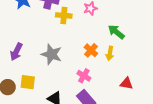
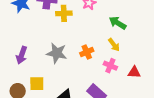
orange cross: (91, 50) -> (87, 52), moved, turned 32
yellow arrow: (110, 53) -> (114, 45), turned -40
pink cross: (84, 76) -> (110, 66), moved

